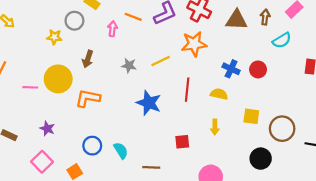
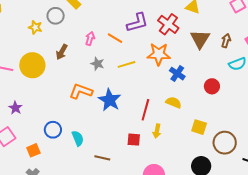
orange line: (133, 17) -> (115, 38), moved
brown triangle: (236, 20) -> (200, 39), turned 50
pink arrow: (112, 29) -> (90, 39), moved
blue cross: (231, 69) -> (177, 74), moved
red line: (187, 90) -> (145, 110), moved
orange L-shape: (88, 98) -> (81, 91), moved
yellow arrow: (215, 127) -> (157, 131), moved

